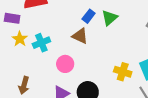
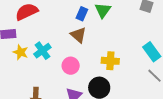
brown triangle: (80, 36) -> (78, 35), turned 30
yellow cross: (123, 72) -> (110, 61), moved

